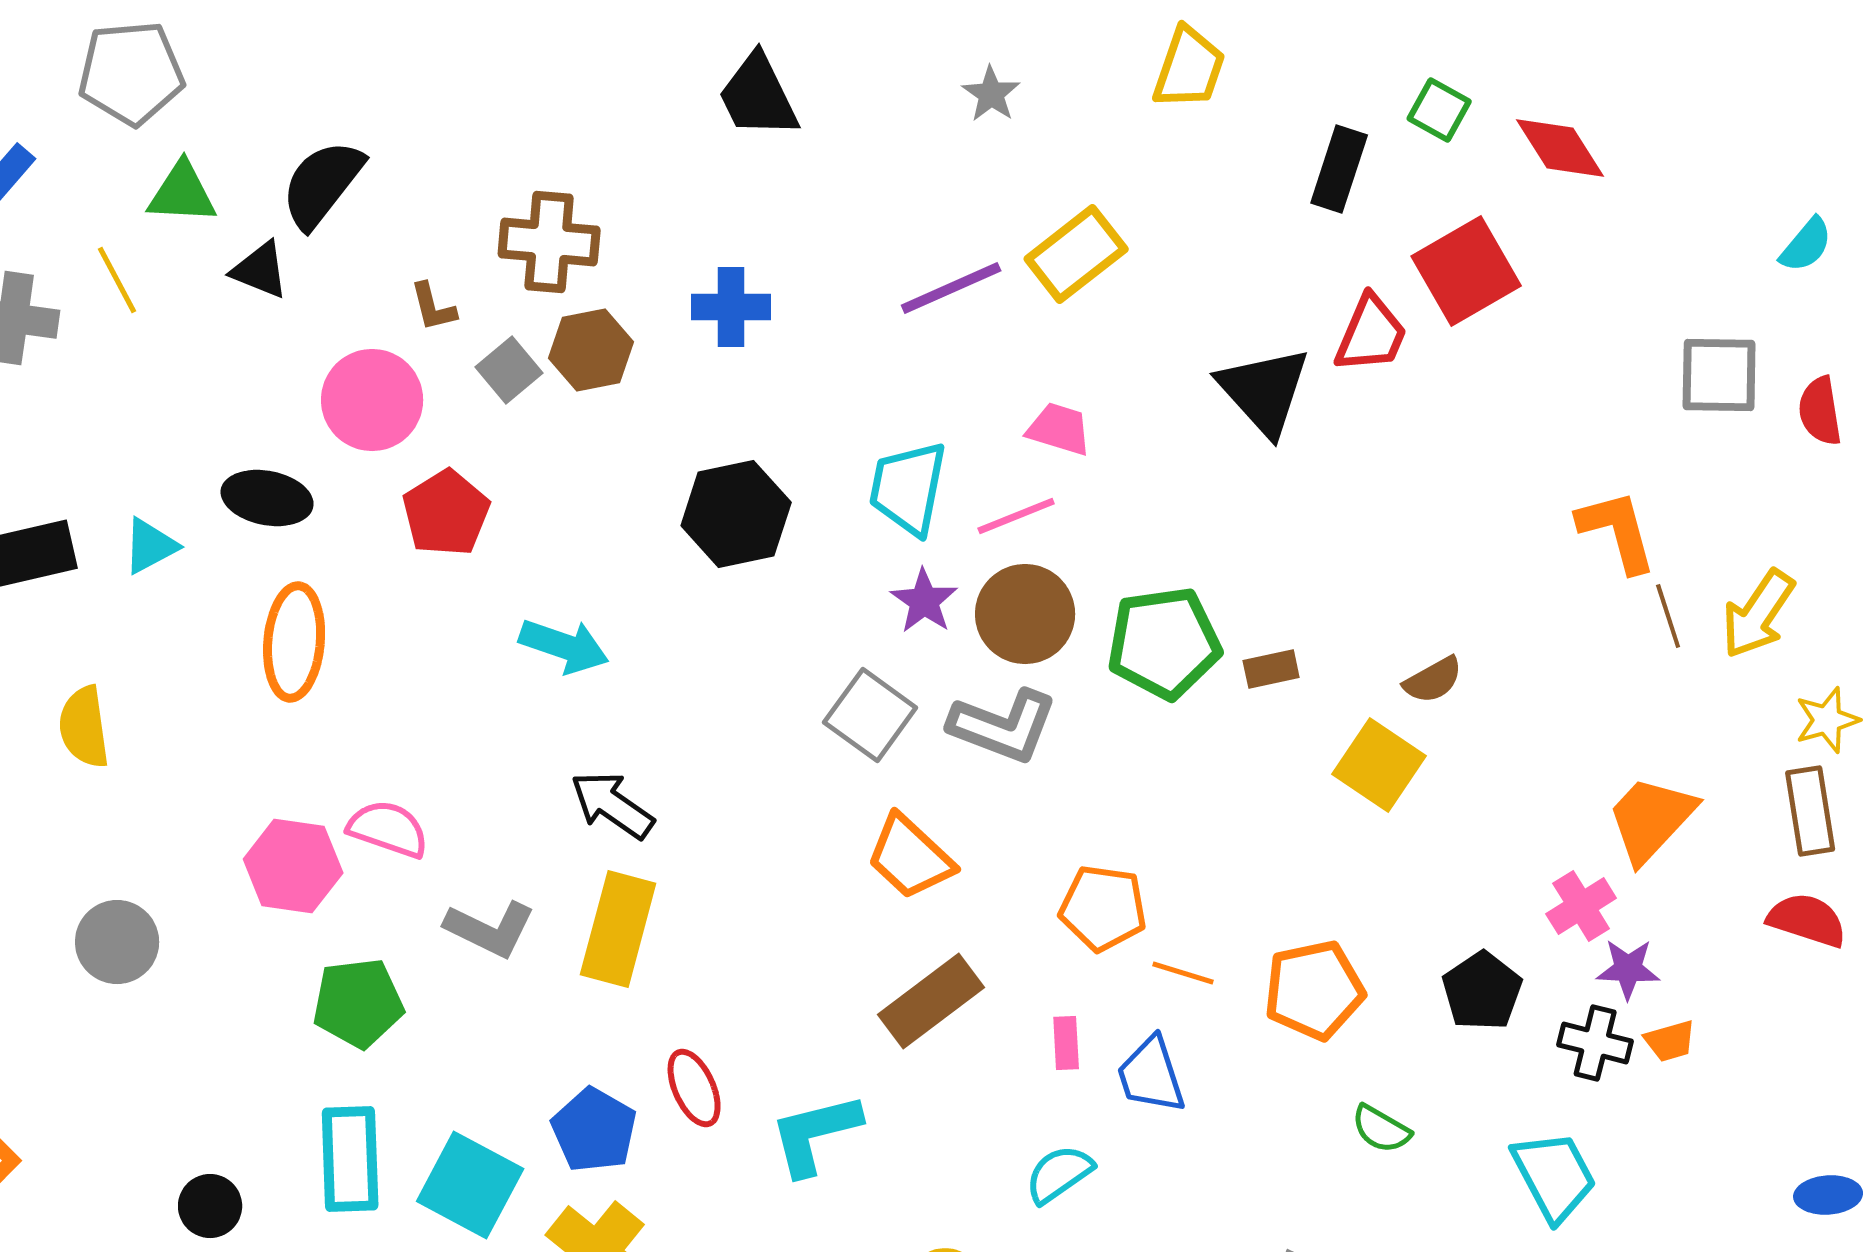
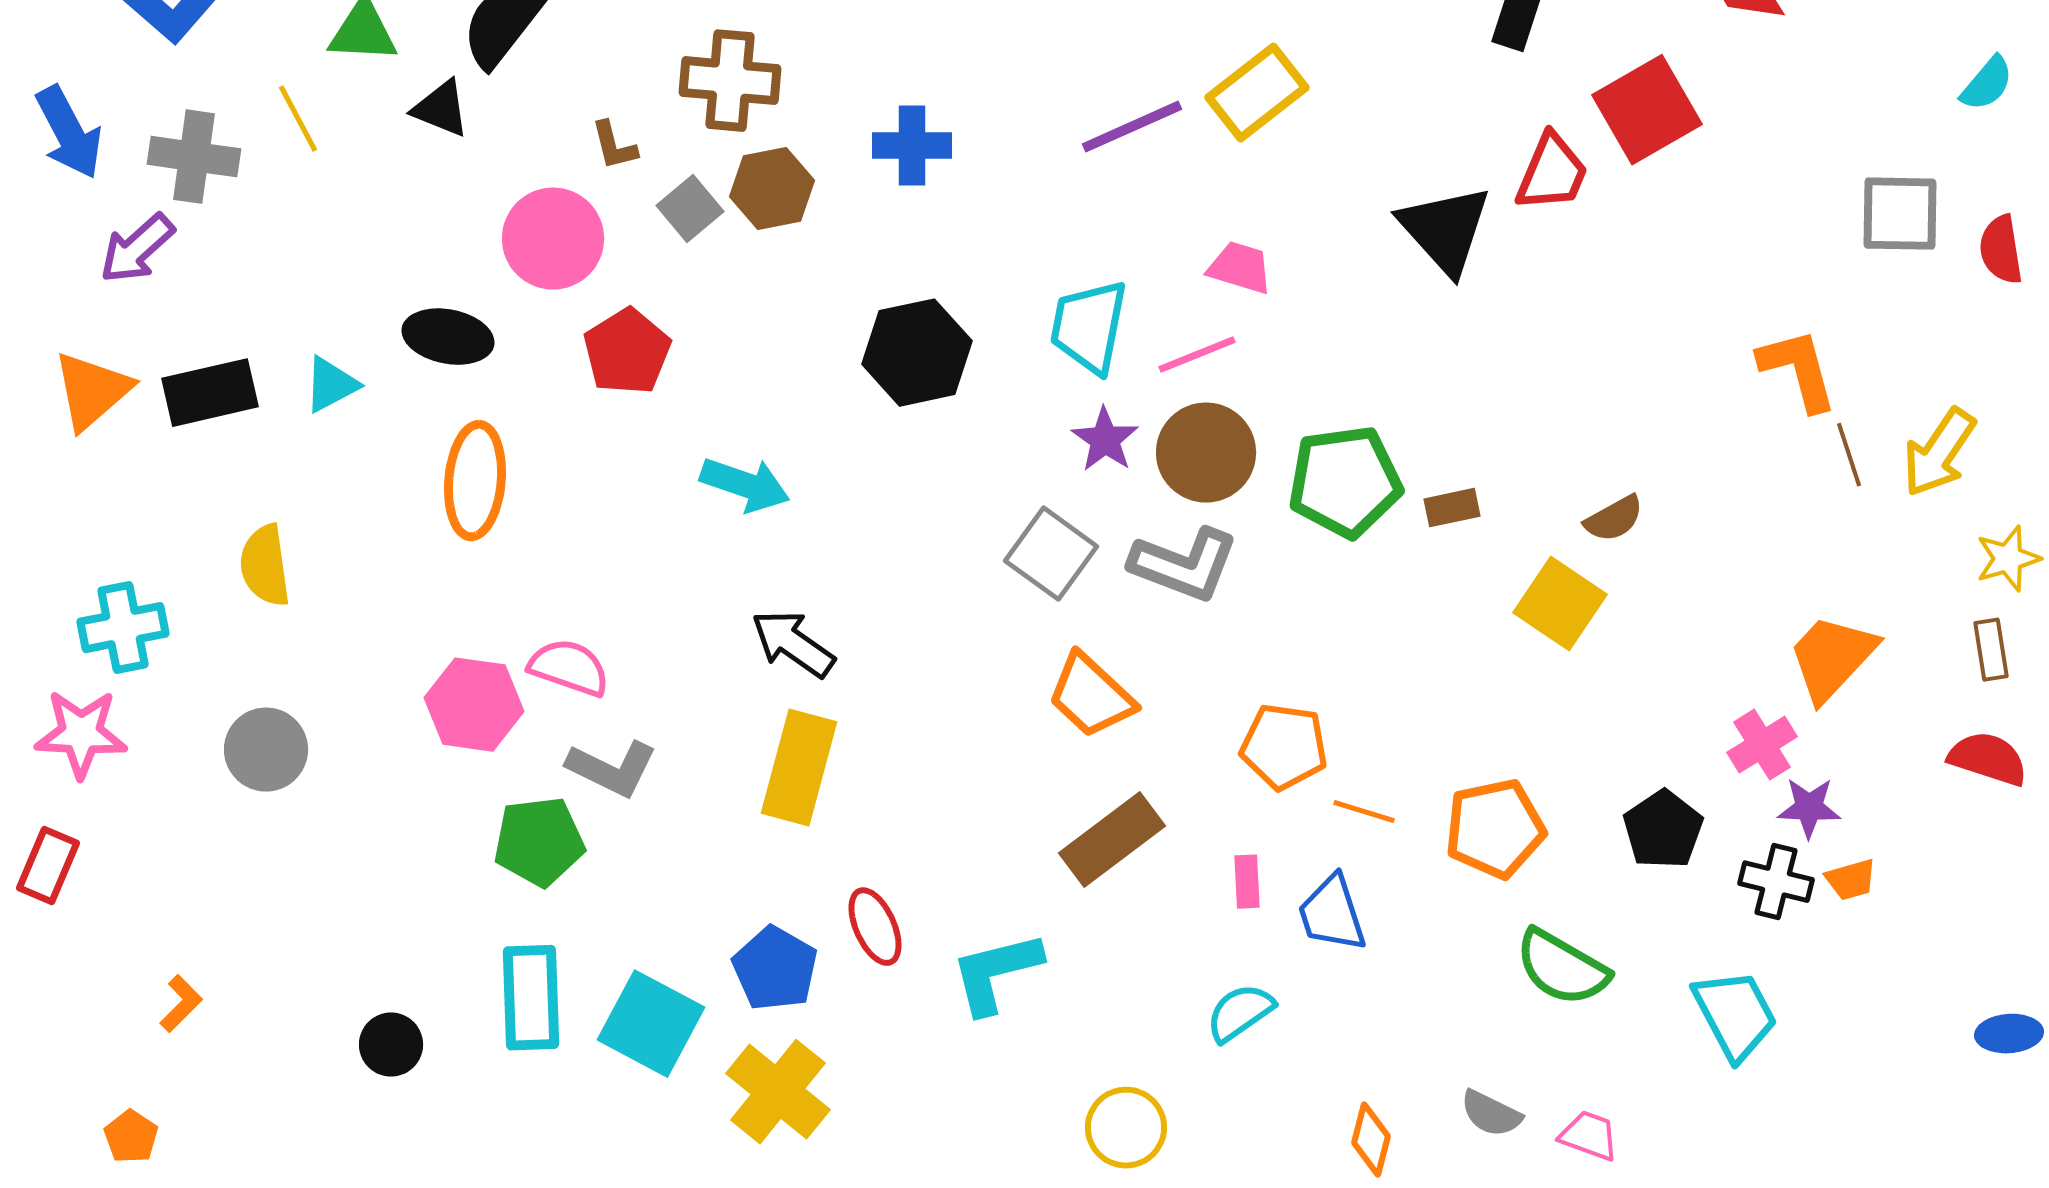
brown rectangle: (1810, 811) -> (1991, 650), size x0.7
gray L-shape: (490, 929) -> (612, 769), moved
gray circle: (117, 942) -> (266, 750), moved
green semicircle: (1381, 1129) -> (1562, 968), size x1.6

